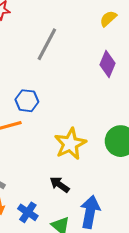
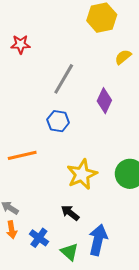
purple diamond: (107, 64) -> (104, 101), moved
blue hexagon: (27, 101) -> (58, 121), moved

